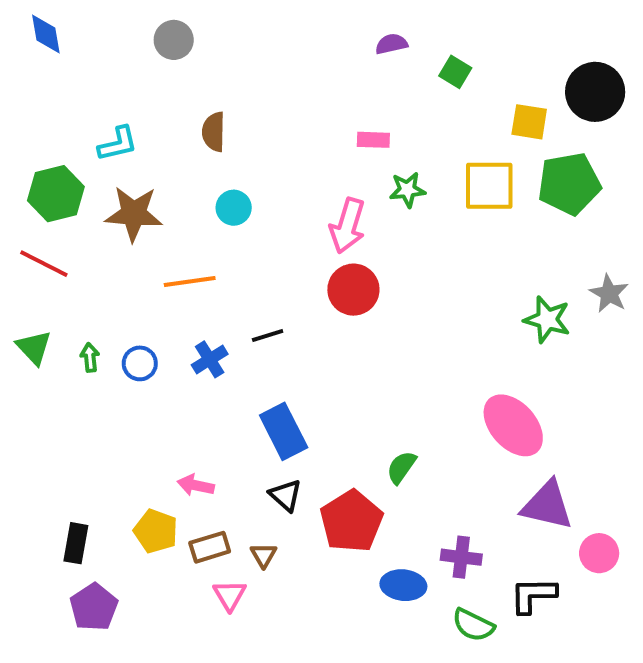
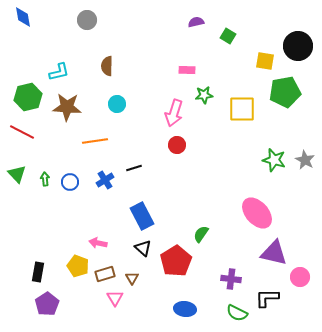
yellow square: (489, 186) -> (242, 109), moved
red circle: (353, 290) -> (177, 145), size x0.7
gray star: (609, 294) -> (305, 160), moved
blue ellipse: (403, 585) -> (185, 309), moved

